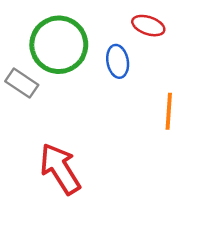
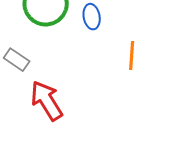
gray rectangle: (22, 83) -> (17, 60), moved

